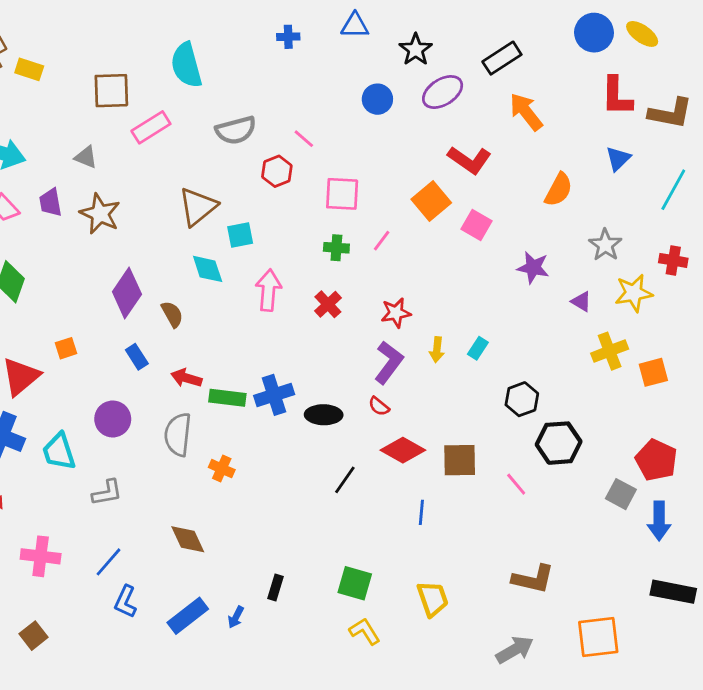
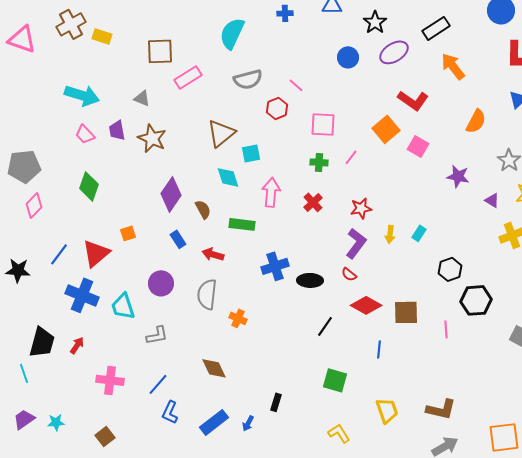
cyan semicircle: (186, 65) -> (232, 33), moved, turned 40
green rectangle: (227, 398) -> (242, 224), moved
pink line: (516, 484) -> (446, 329), turned 36
brown L-shape: (533, 579) -> (441, 409), moved
green square: (355, 583) -> (335, 380), moved

